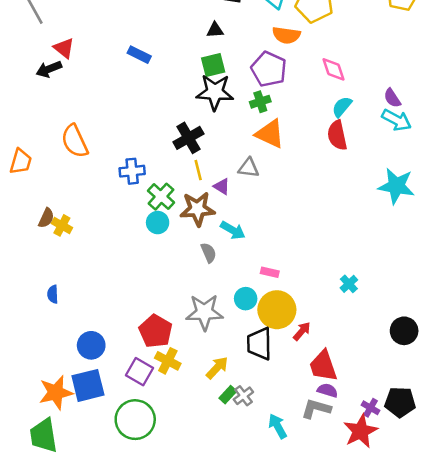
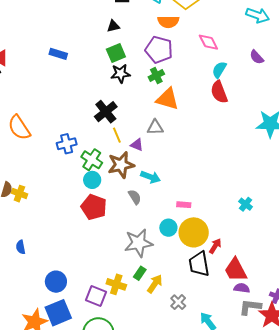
black star: (215, 92) -> (120, 74), size x0.7
cyan arrow: (396, 120) -> (258, 15), moved
red pentagon: (156, 331) -> (94, 207), moved
black trapezoid: (259, 344) -> (199, 264), moved
green rectangle: (228, 395) -> (140, 273), moved
gray L-shape: (316, 409) -> (250, 307), moved

